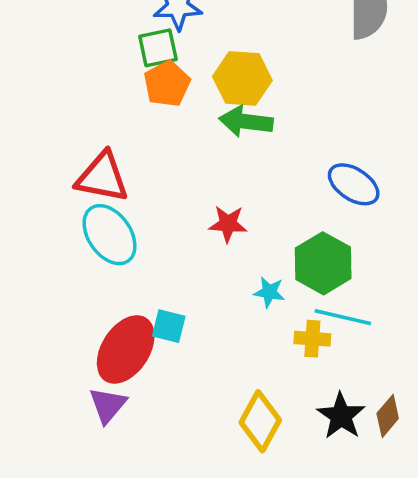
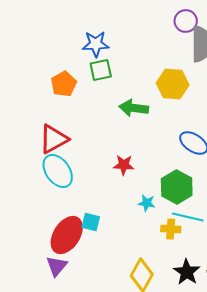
green square: (158, 48) -> (101, 70), moved
yellow hexagon: (242, 78) -> (173, 84), moved
orange pentagon: (167, 84) -> (64, 84), moved
red triangle: (102, 177) -> (54, 139), turned -40

